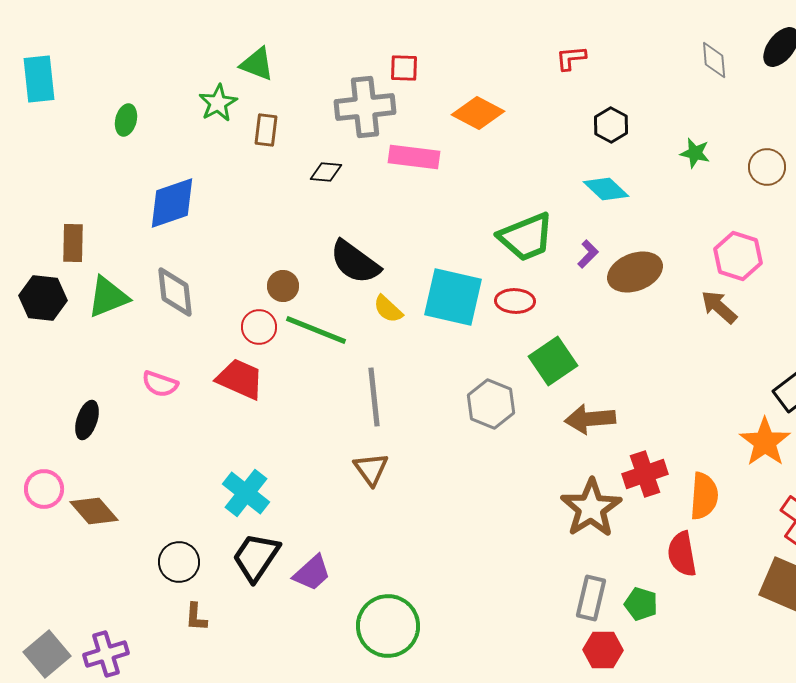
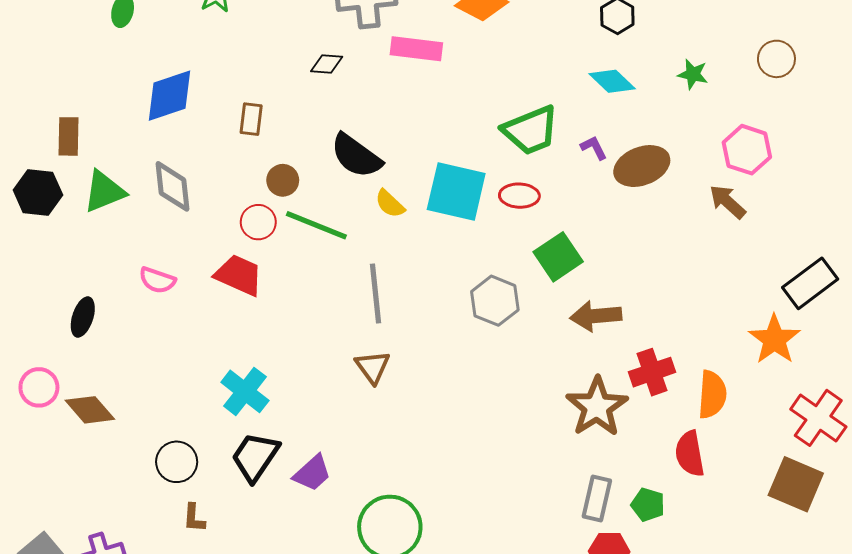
brown rectangle: (266, 130) -> (251, 119), moved
green star: (695, 153) -> (693, 74), moved
purple L-shape: (588, 254) -> (594, 148), turned -72

